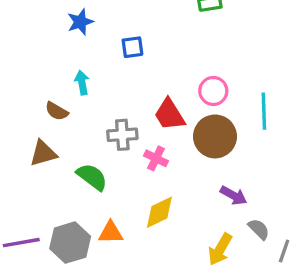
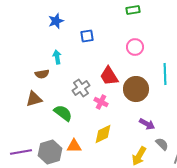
pink circle: (213, 91) -> (135, 47), moved
brown semicircle: (57, 111) -> (42, 74), turned -40
gray cross: (122, 135) -> (81, 88), turned -30

